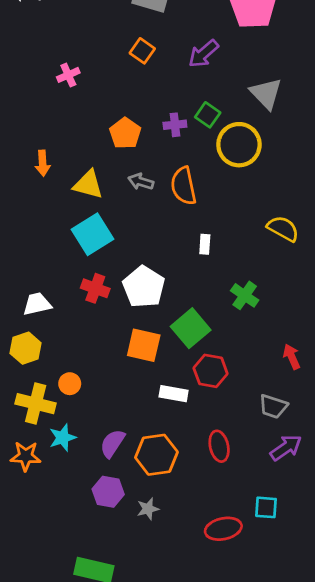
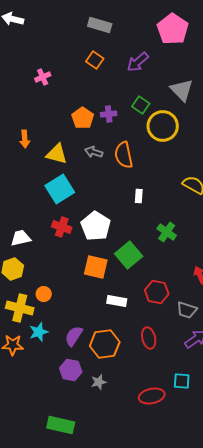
purple cross: (175, 125) -> (109, 114), moved
red hexagon: (211, 371) -> (157, 292), moved

